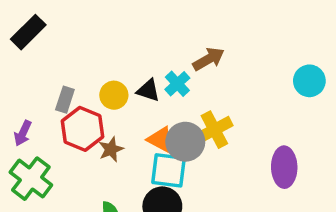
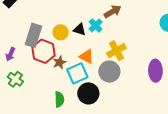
gray rectangle: (65, 100) -> (34, 35), size x1.6
gray circle: (185, 142) -> (109, 72), moved
cyan square: (168, 170) -> (77, 73), moved, turned -30
green cross: (31, 179) -> (15, 79), size x0.7

